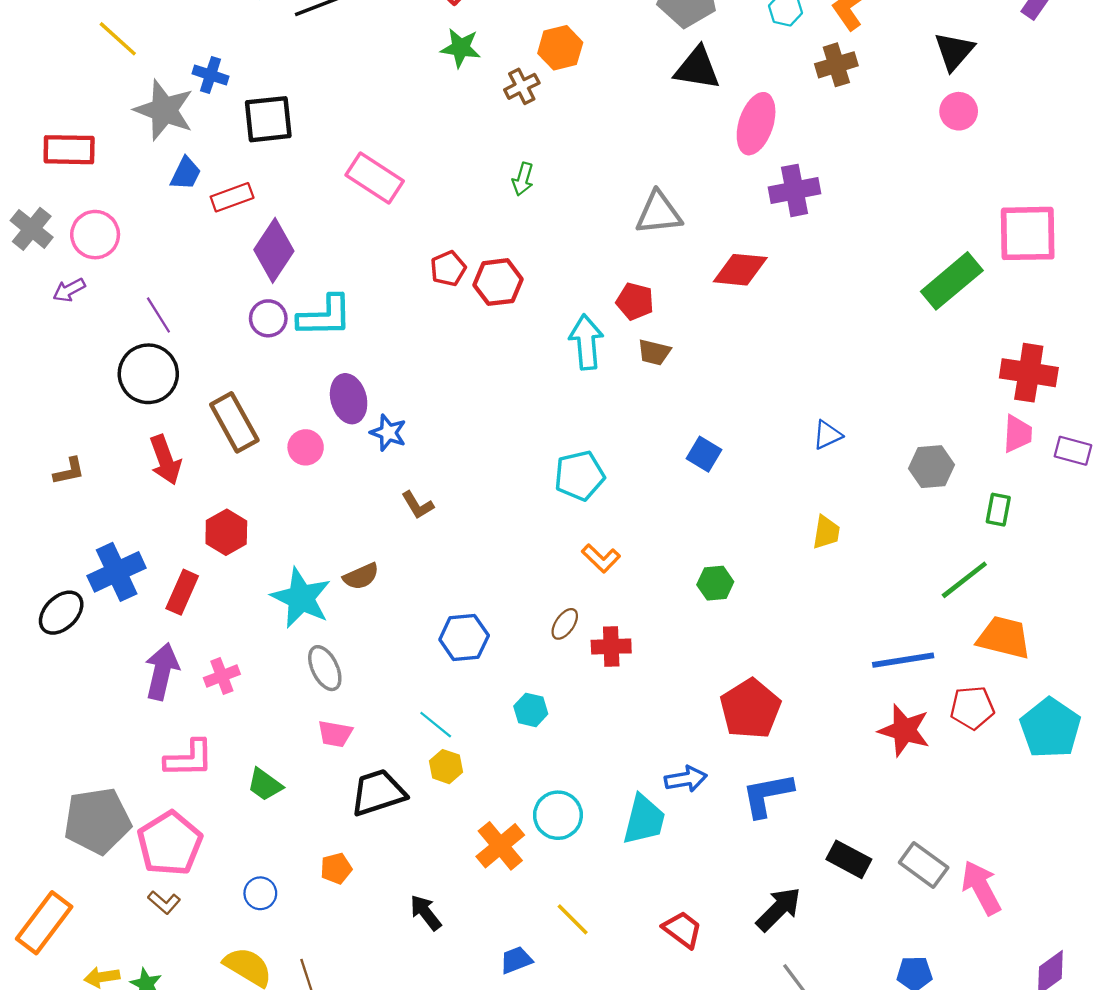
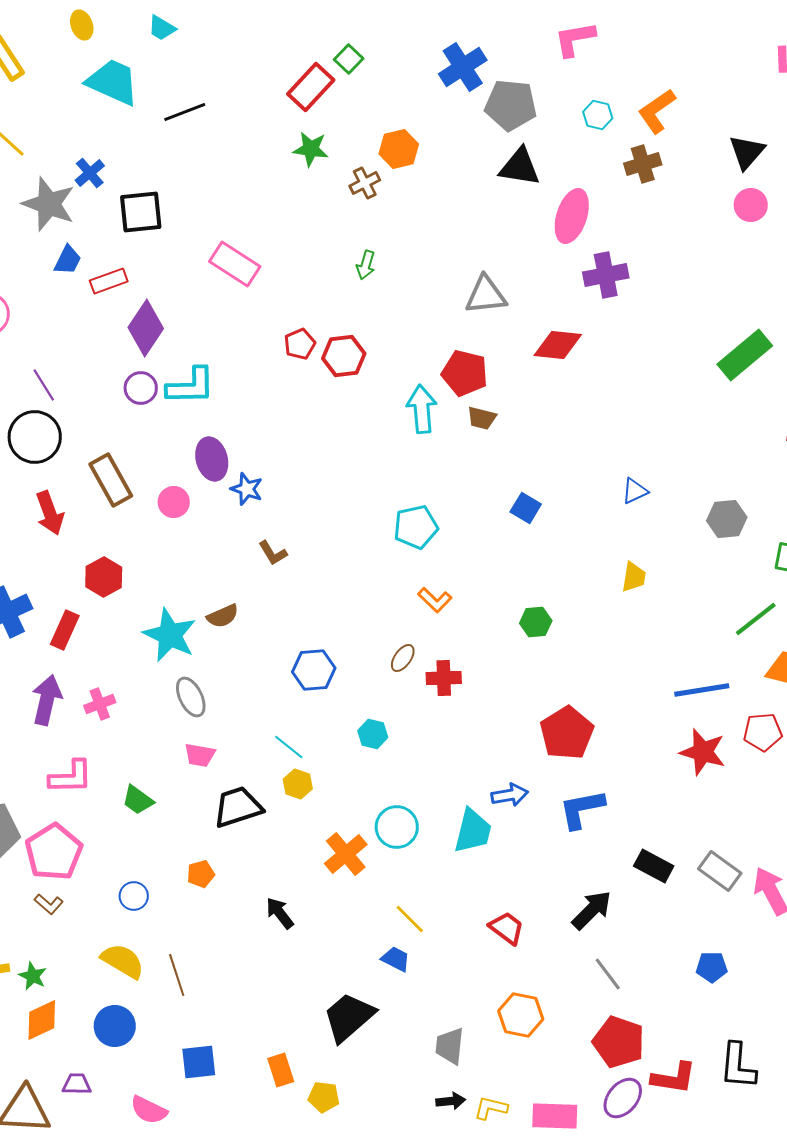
blue cross: (211, 75) -> (90, 173), turned 32
red pentagon: (635, 301) -> (465, 373), size x1.4
blue trapezoid: (516, 960) -> (396, 959), moved, turned 48

